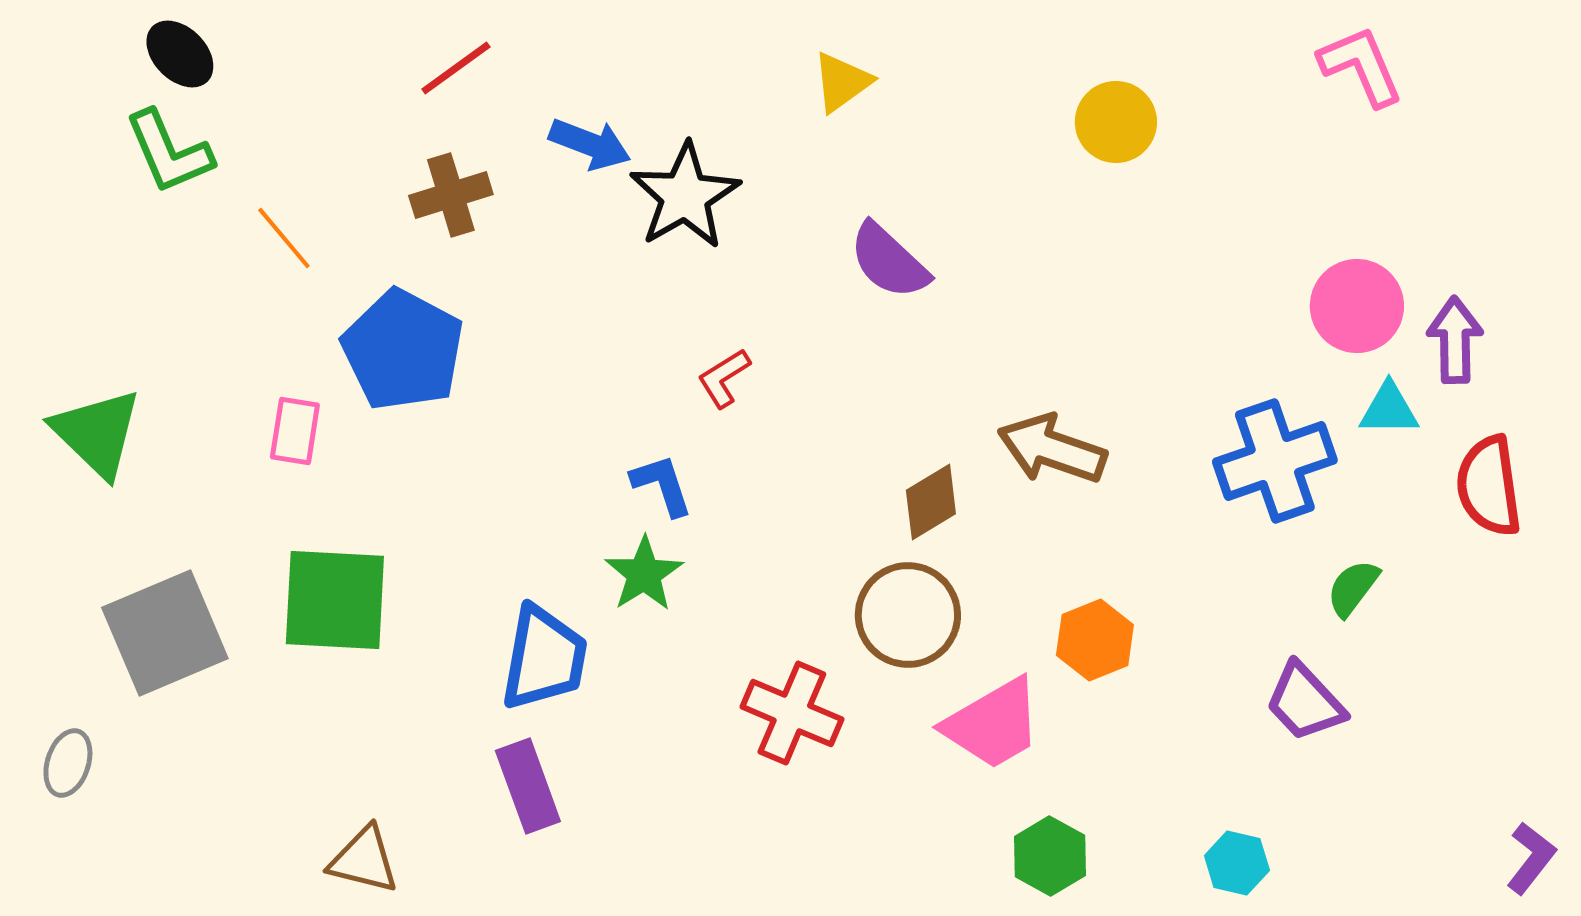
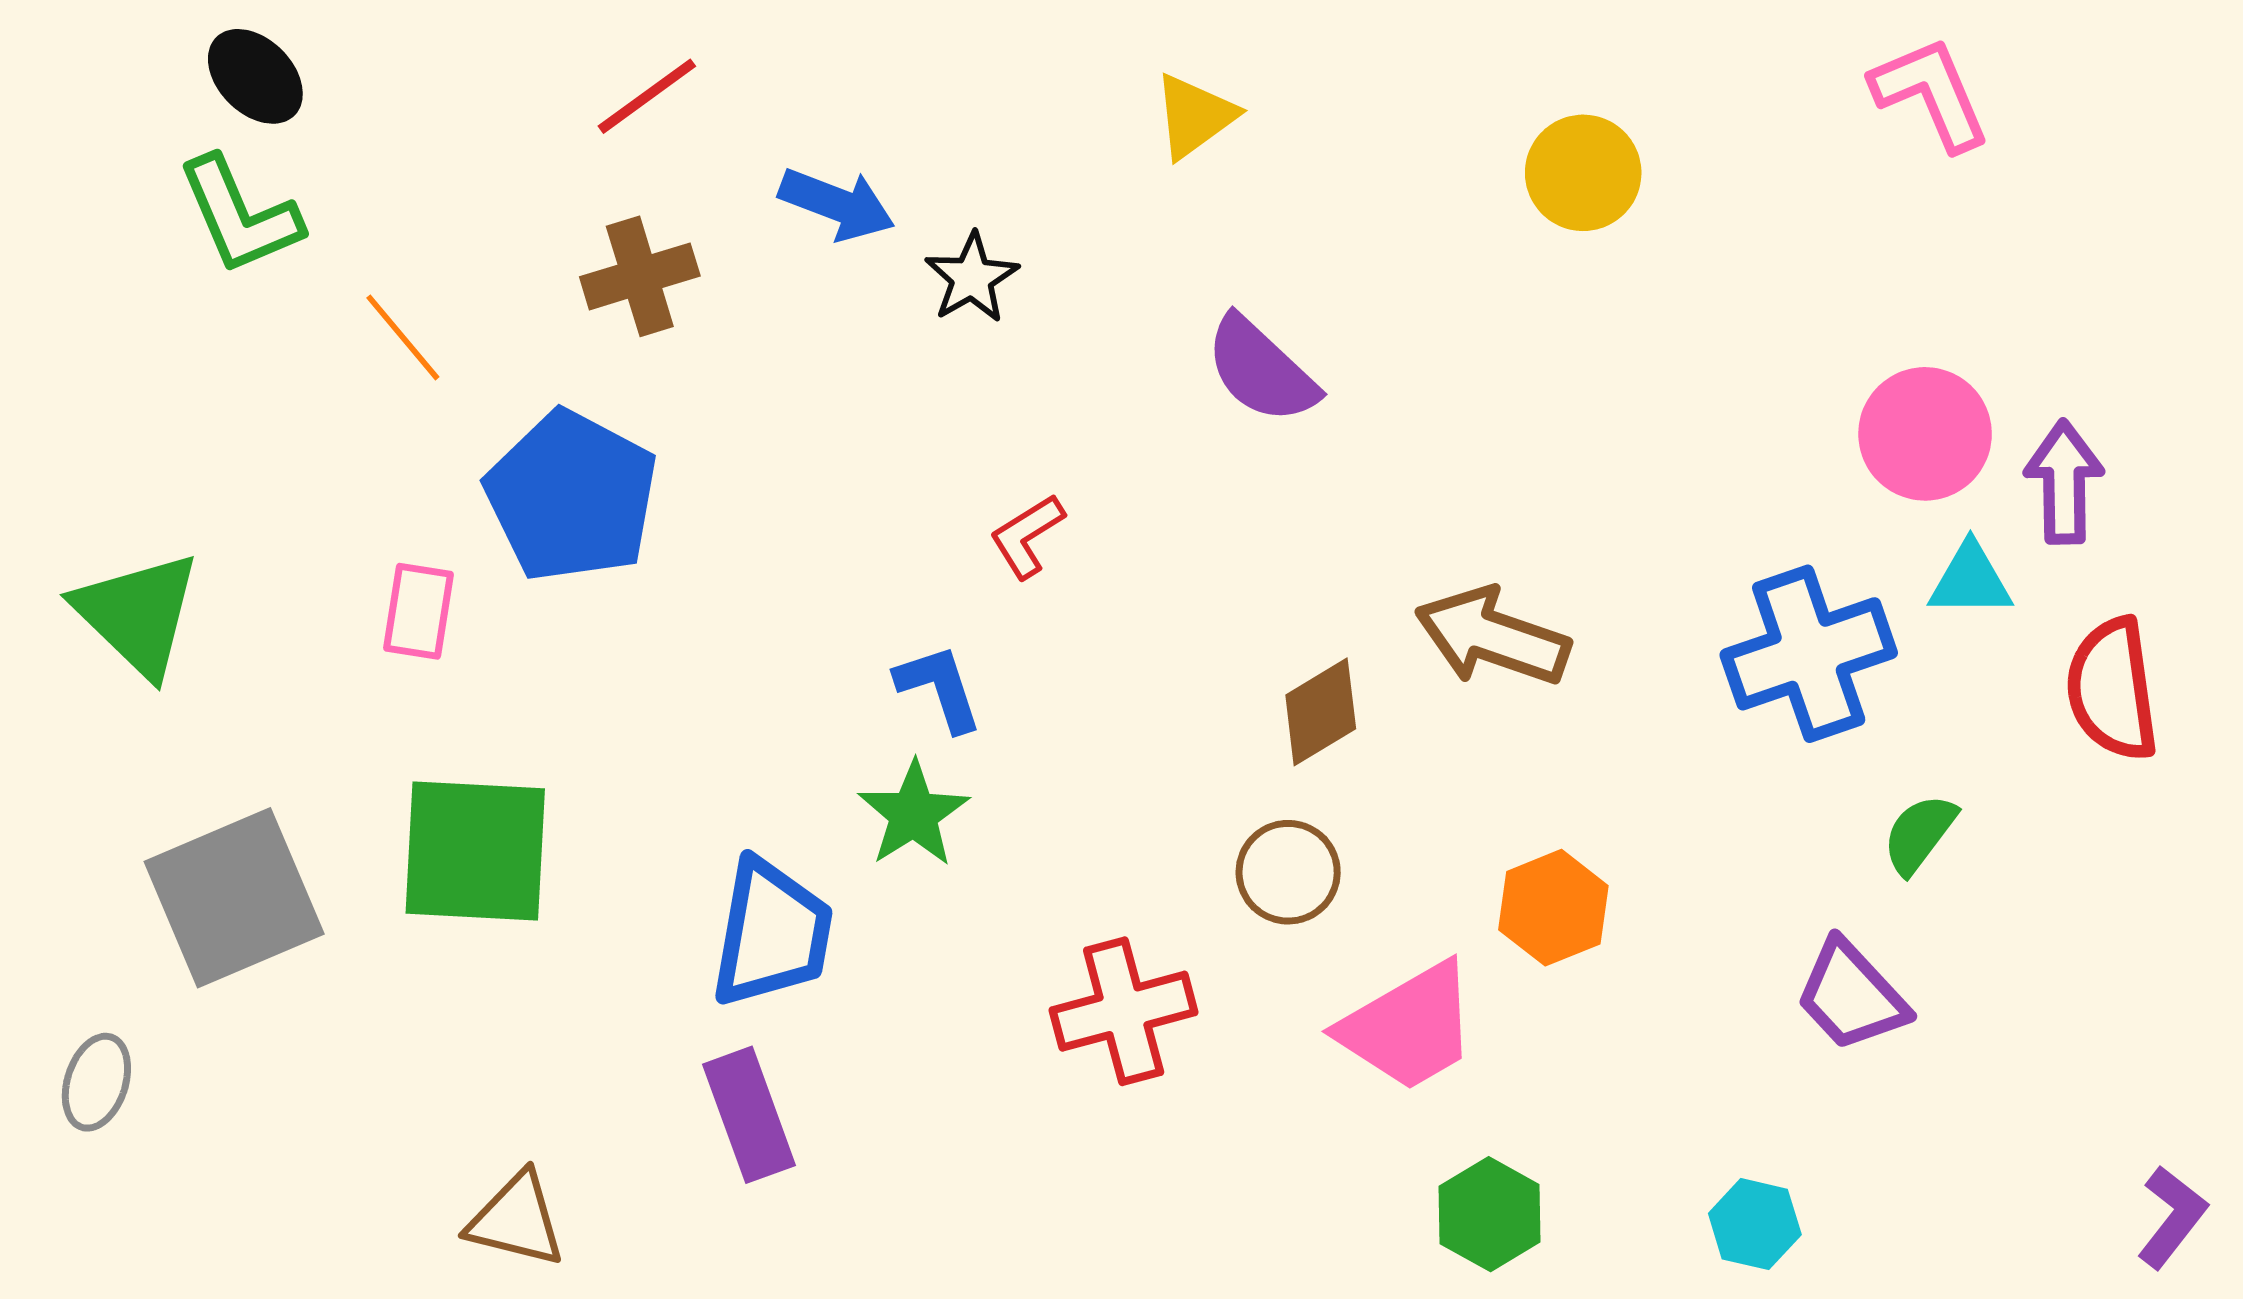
black star: (685, 196) -> (972, 278), size x0.6
brown circle: (908, 615) -> (1288, 872), size x0.7
red cross: (792, 713) -> (1124, 1011), turned -38

